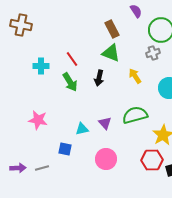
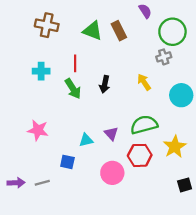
brown cross: (21, 25) -> (47, 25), moved
green triangle: (111, 53) -> (93, 31), moved
red line: (72, 59) -> (75, 63), turned 35
red hexagon: (152, 160) -> (140, 155), moved

